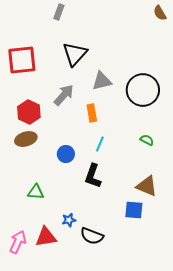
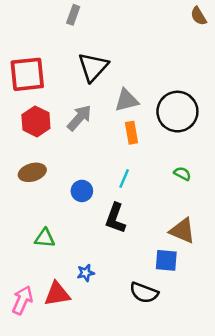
red hexagon: (29, 112) -> (36, 121), moved
orange rectangle: (92, 113) -> (132, 133), moved
black semicircle: (92, 236) -> (144, 293), moved

